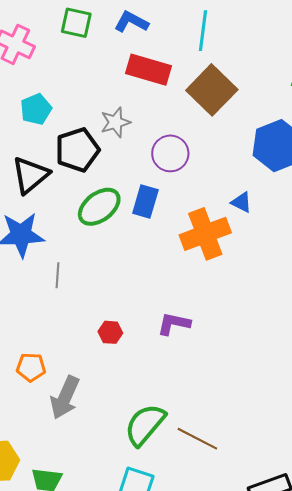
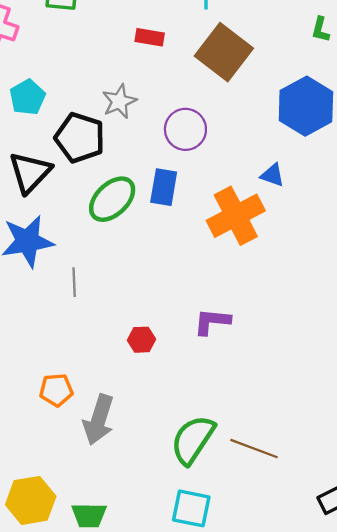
red rectangle: (149, 70) -> (150, 37), size x0.6
black pentagon: (77, 150) -> (80, 138), turned -30

